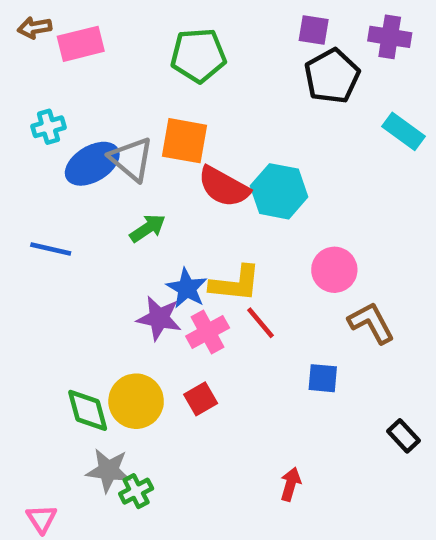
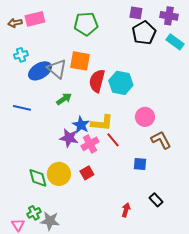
brown arrow: (35, 28) -> (15, 23), moved
cyan rectangle: (404, 131) -> (175, 42), moved
red semicircle: (224, 187) -> (97, 81), turned 75
black rectangle: (404, 436) -> (156, 200), moved
gray star: (108, 470) -> (50, 221), moved
green cross: (136, 491) -> (34, 213), moved

